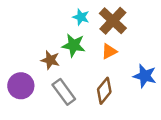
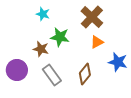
cyan star: (81, 17) -> (43, 14), moved
orange triangle: (109, 51) -> (97, 42), moved

